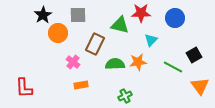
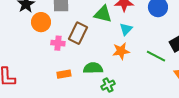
cyan triangle: (151, 40) -> (126, 29), moved
pink cross: (73, 62) -> (58, 43), moved, turned -32
green semicircle: (115, 64) -> (93, 68), moved

